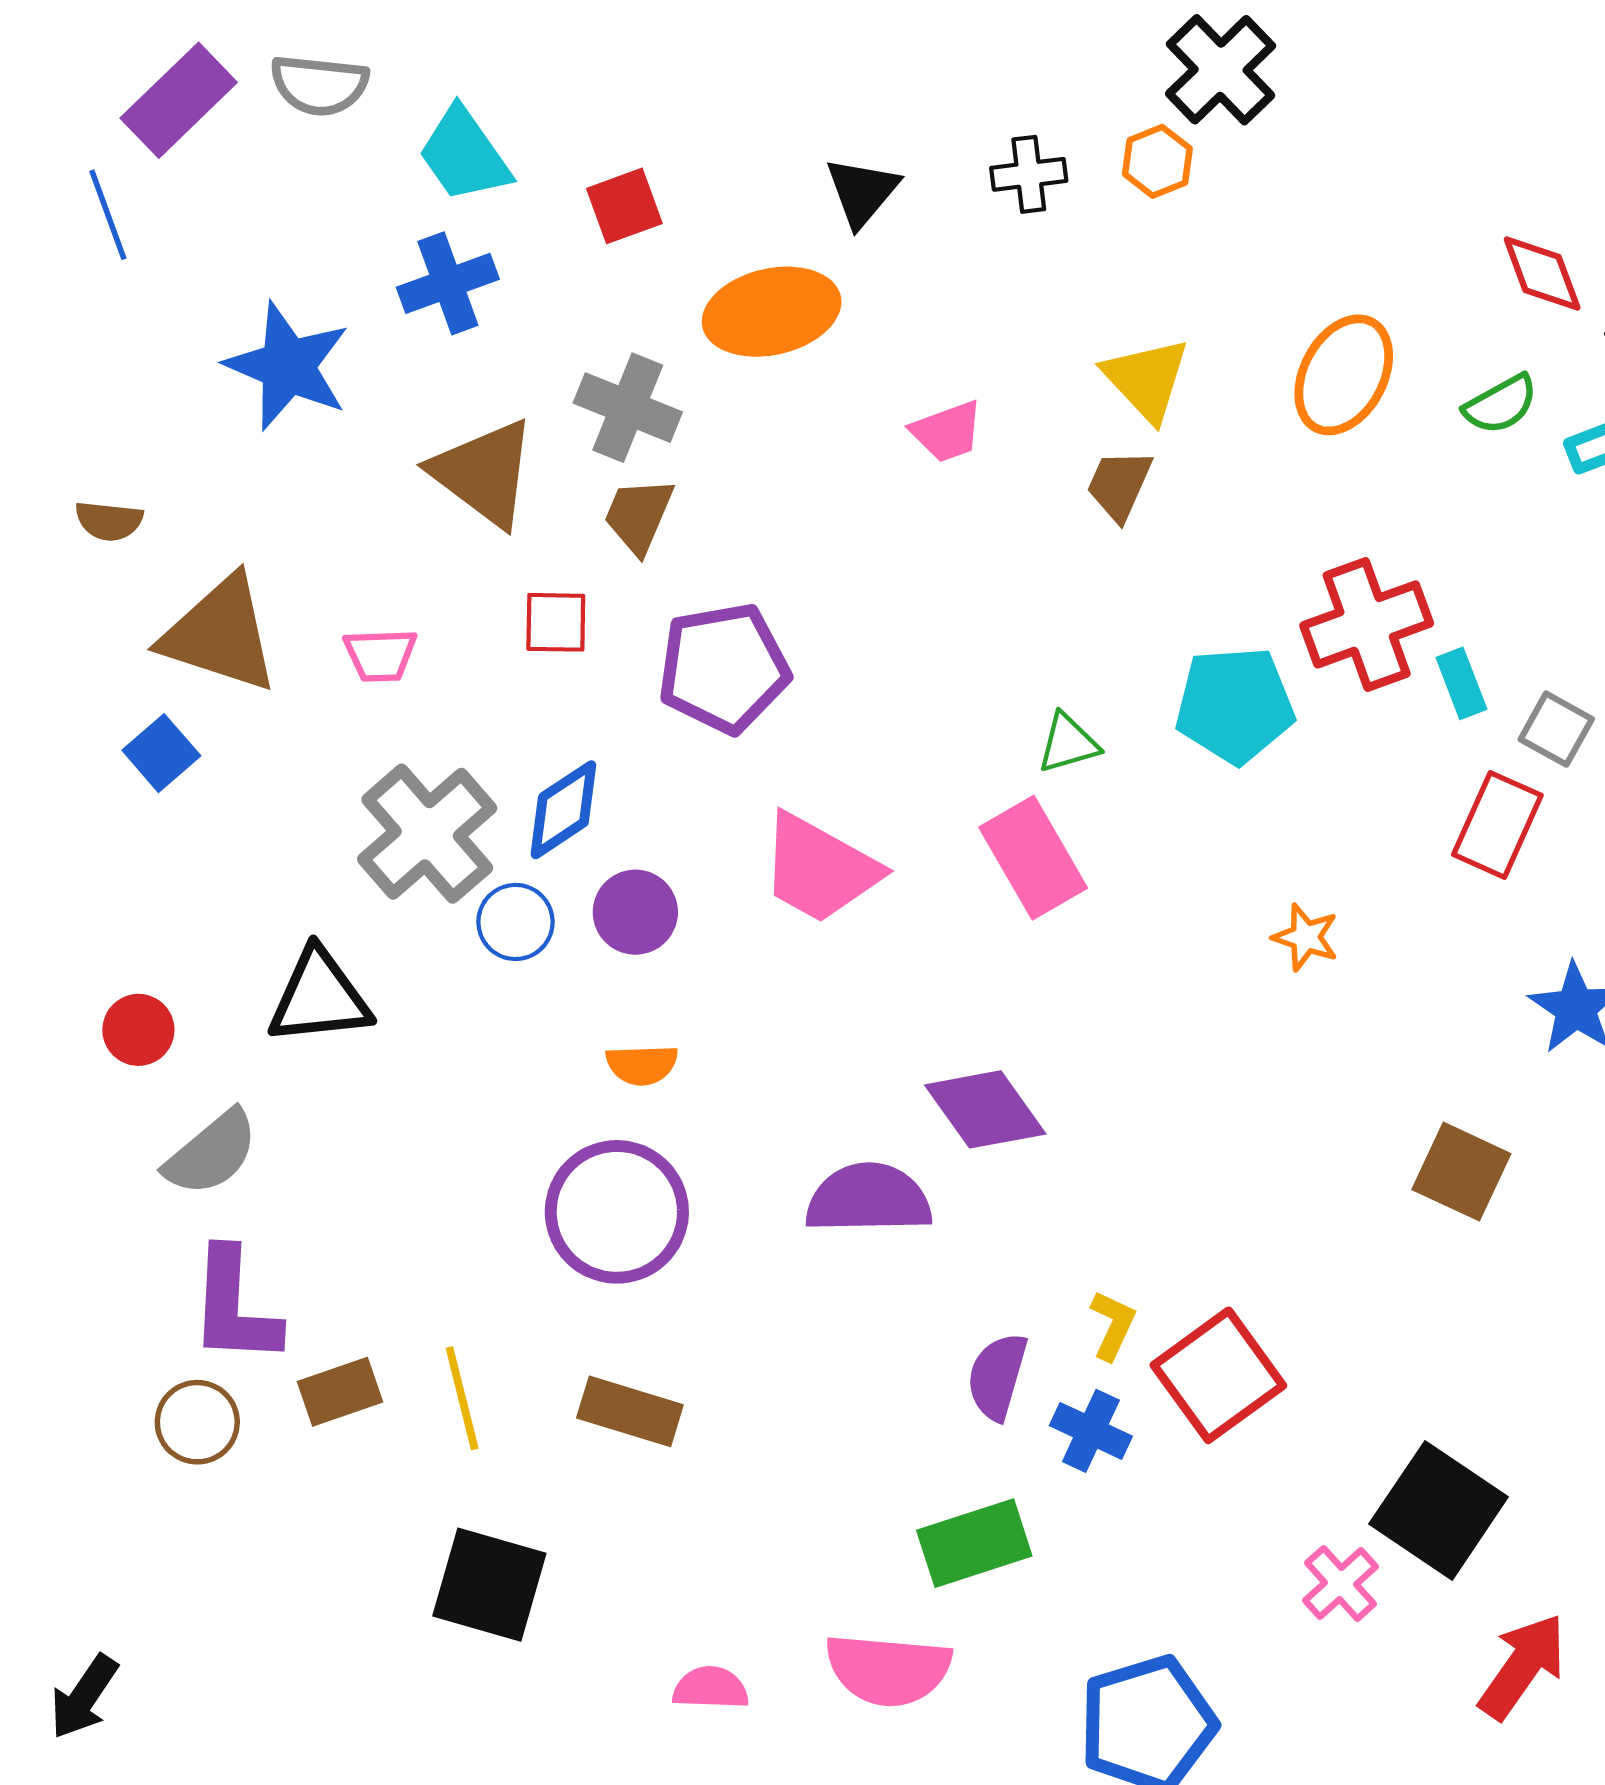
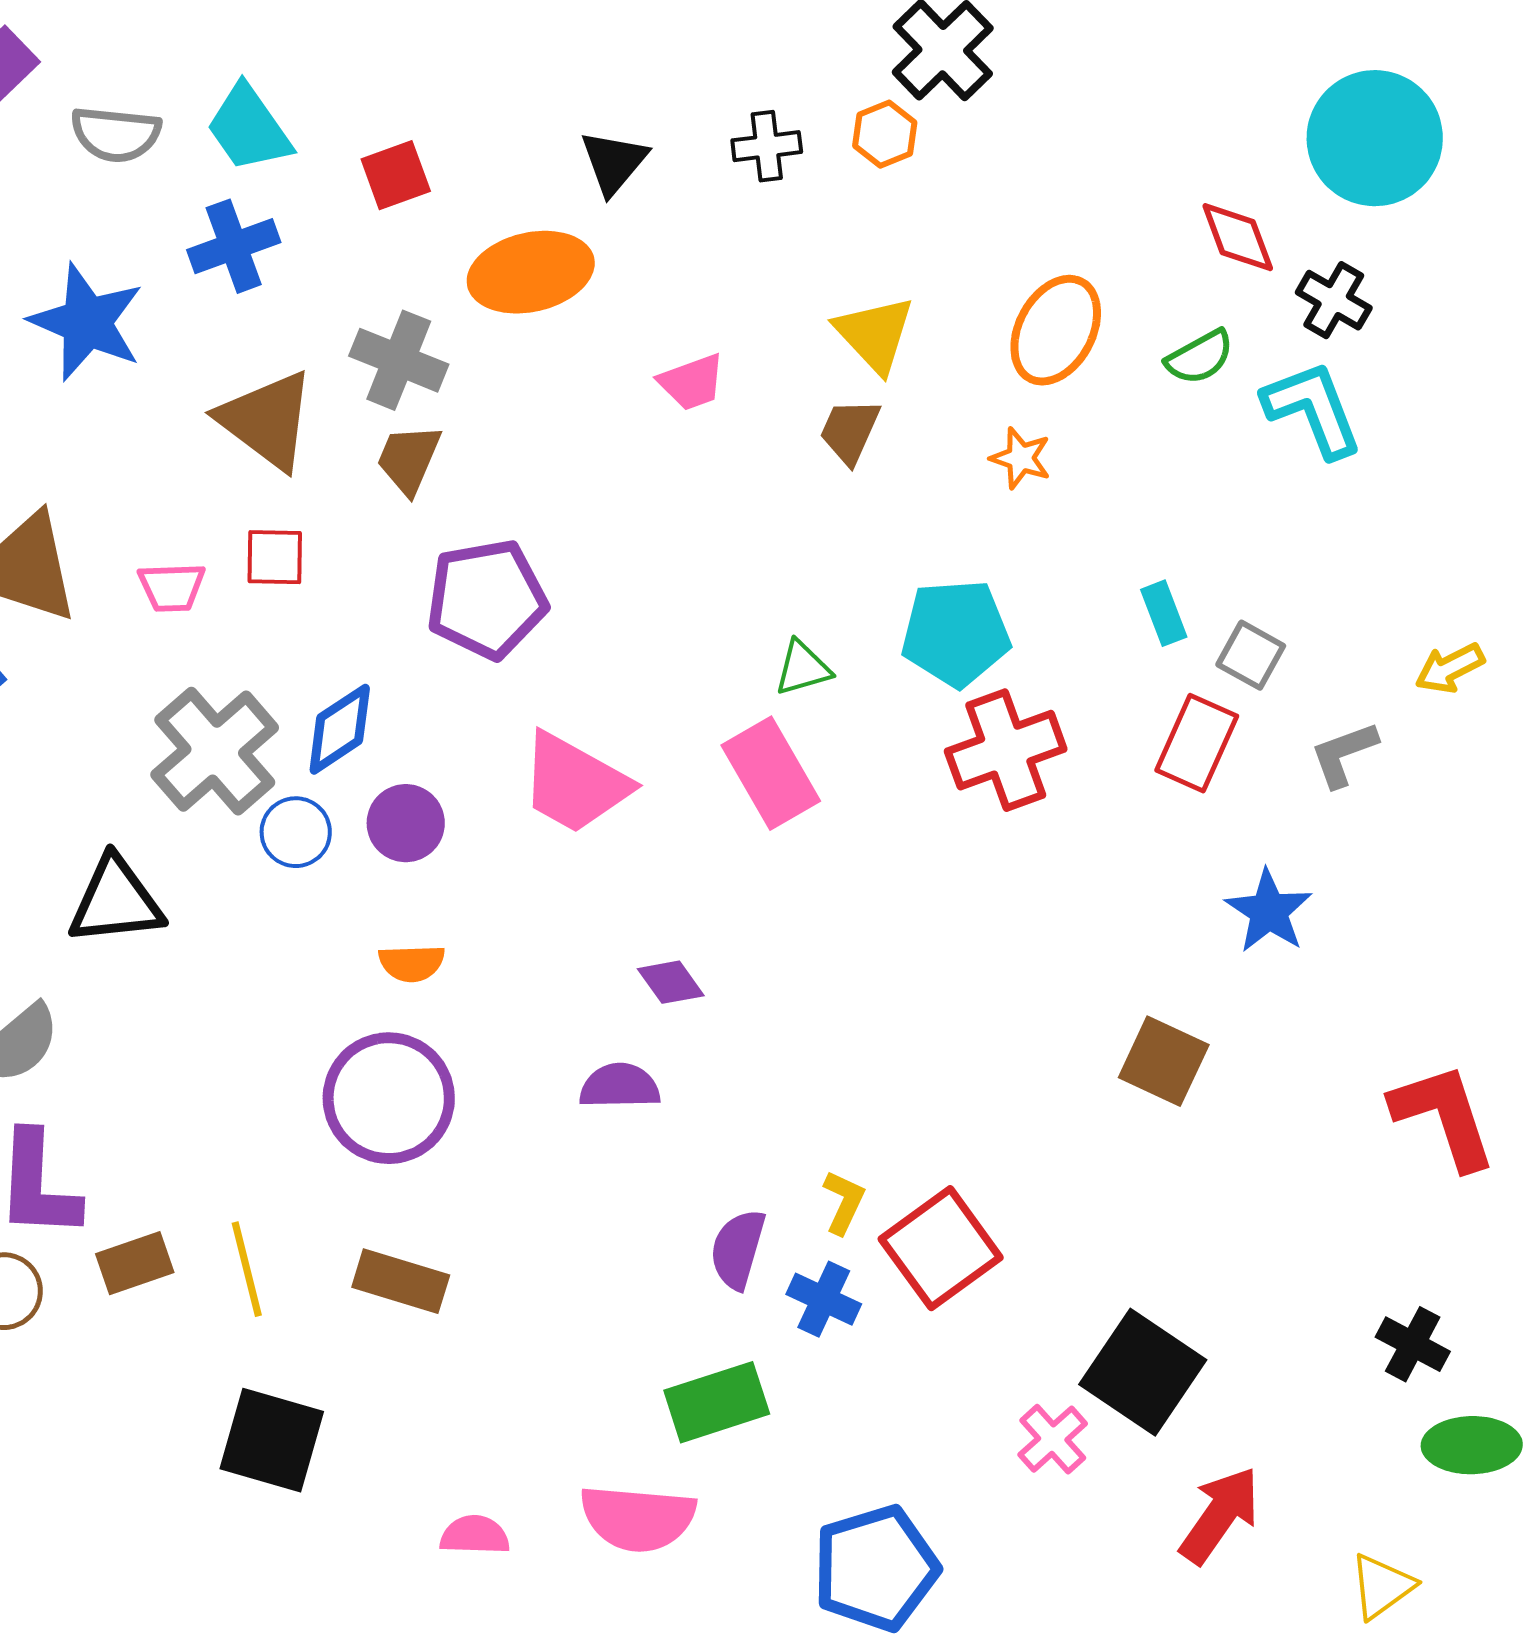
gray semicircle: (319, 85) -> (116, 134), moved
red square: (556, 622) -> (275, 557), moved
red cross: (1367, 624) -> (1006, 750), moved
orange star: (1306, 937) -> (1021, 458), moved
purple diamond: (985, 1109) -> (671, 982), moved, size x0.6
purple semicircle: (869, 1199) -> (620, 1086), size x0.7

